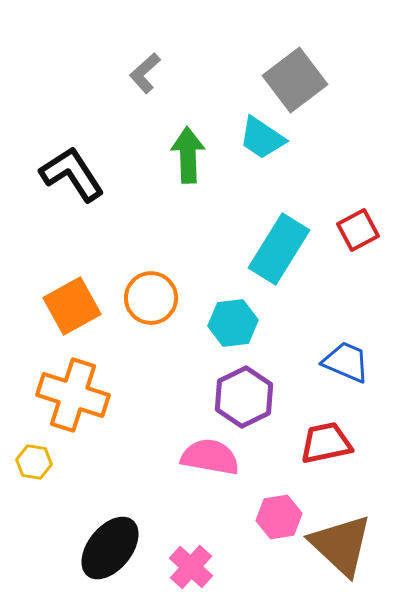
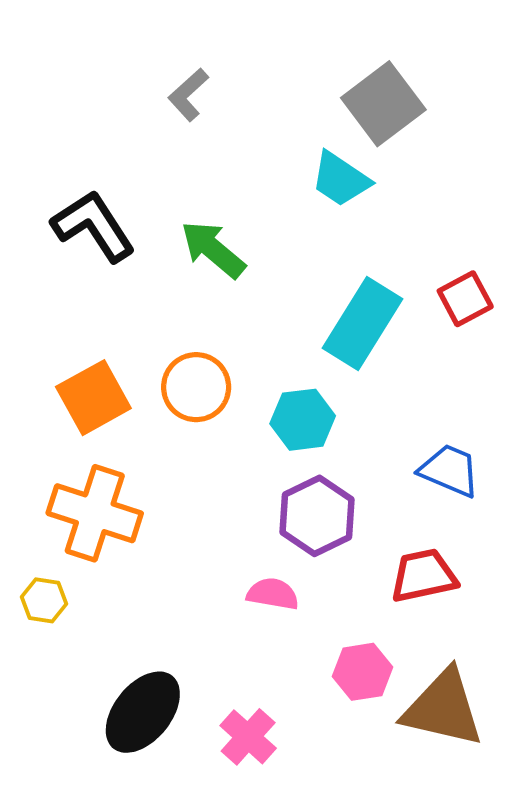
green arrow: (188, 155) -> (213, 249), moved, turned -48
pink semicircle: (210, 457) -> (273, 594), size x0.7
brown triangle: (341, 545) -> (443, 708), turned -30

